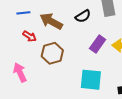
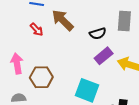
black semicircle: (83, 16) -> (98, 34), moved
brown hexagon: (52, 53) -> (41, 77), moved

